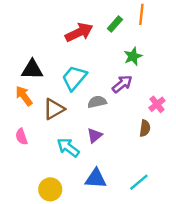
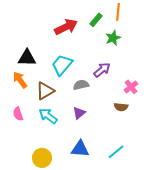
green star: (133, 56) -> (113, 38), moved
brown semicircle: (145, 128) -> (121, 107), turned 88
cyan arrow: (68, 147) -> (48, 116), moved

